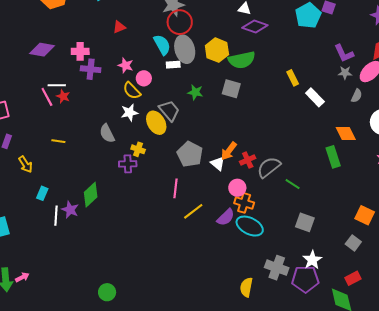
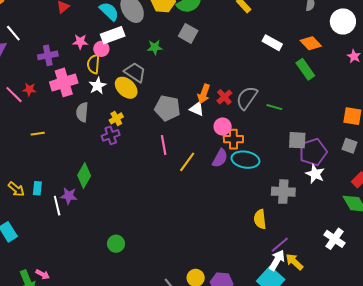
pink cross: (80, 51) -> (64, 82), moved, size x1.5
white rectangle: (173, 65) -> (113, 35), moved, size x1.6
white line: (57, 85) -> (13, 33), moved, turned 66
gray square: (231, 89) -> (188, 33), turned 30
yellow semicircle: (132, 91) -> (93, 64), turned 66
white rectangle: (315, 97) -> (272, 43), moved
gray semicircle: (107, 133) -> (82, 112), turned 48
yellow cross: (138, 149) -> (116, 118), turned -32
yellow arrow: (25, 164) -> (16, 189), moved
pink arrow: (22, 277) -> (43, 274), turned 72
purple pentagon: (305, 279) -> (313, 152), moved
green circle: (107, 292) -> (116, 244), moved

